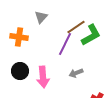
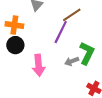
green L-shape: (91, 35) -> (87, 53), moved, turned -35
black circle: (20, 71) -> (15, 45), moved

